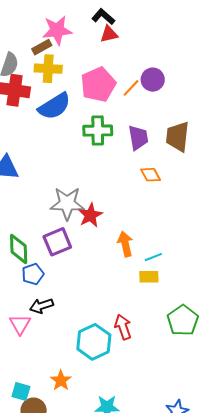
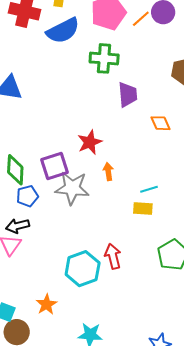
purple trapezoid: (138, 138) -> (128, 95), moved
orange diamond: (151, 175) -> (161, 123), moved
gray star: (67, 203) -> (72, 188), moved
orange arrow: (125, 244) -> (108, 172), moved, size x0.7
black arrow: (41, 306) -> (18, 226), moved

